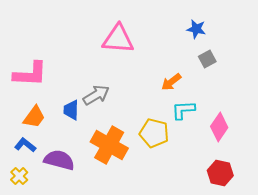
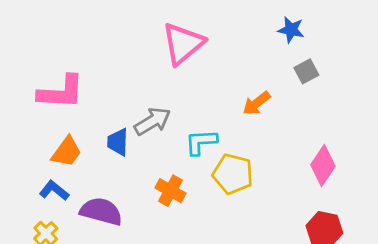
pink triangle: (118, 39) -> (183, 44), turned -44
cyan L-shape: (183, 110) -> (201, 142), moved
orange cross: (109, 145) -> (170, 191), size x0.6

